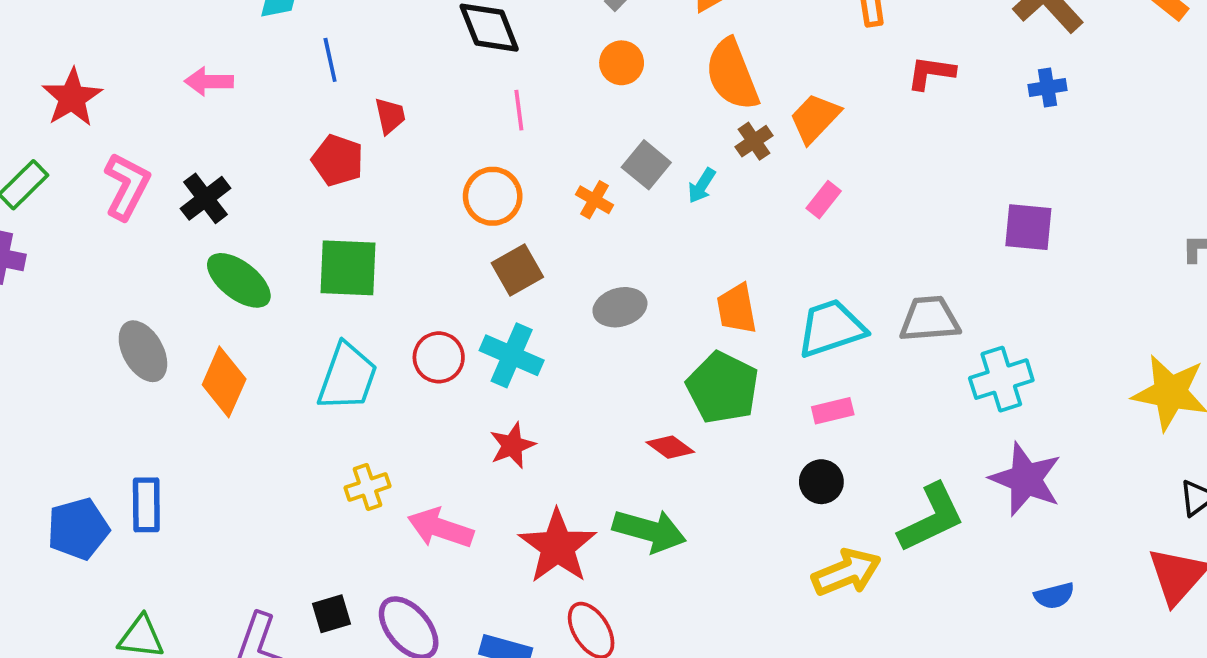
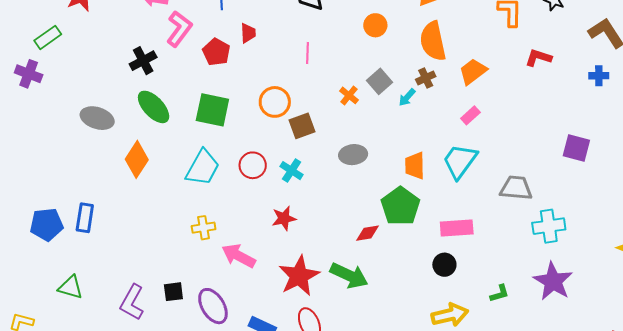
pink line: (519, 110) -> (307, 53), moved
brown cross: (754, 141) -> (426, 78), moved
pink L-shape: (127, 186) -> (179, 29), moved
orange circle: (493, 196) -> (275, 102), moved
cyan trapezoid: (831, 328) -> (460, 161), moved, turned -45
gray ellipse: (143, 351) -> (97, 118), moved, turned -52
cyan cross: (512, 355) -> (292, 171), size x0.7
pink rectangle: (833, 411) -> (457, 228), size x1.5
red diamond: (670, 447) -> (367, 233), turned -55
green L-shape: (931, 518) -> (500, 294), size x0.5

